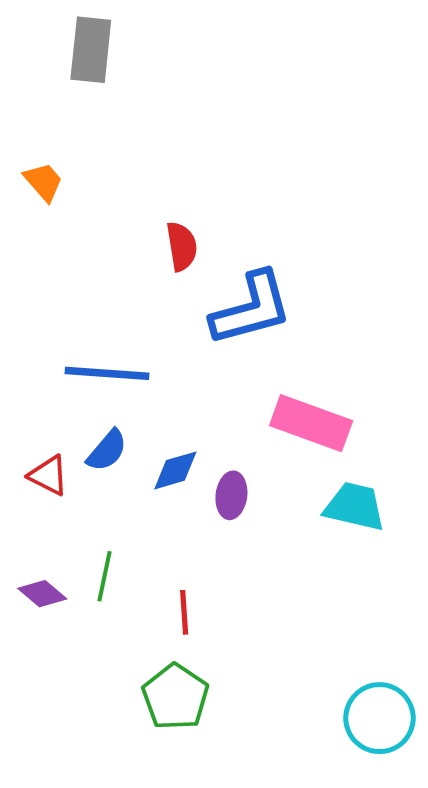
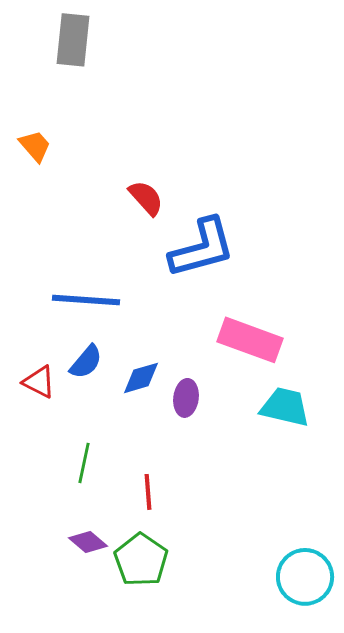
red semicircle: (182, 246) -> (146, 198), turned -33
purple diamond: (42, 594) -> (88, 542), moved

